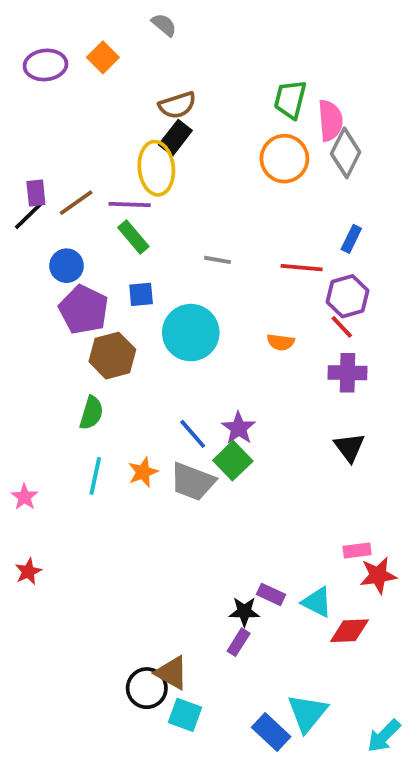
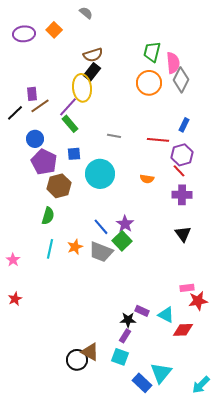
purple rectangle: (36, 193) -> (32, 94), moved
purple line: (130, 205) -> (68, 107), turned -50
cyan square: (185, 715) -> (120, 357), moved

